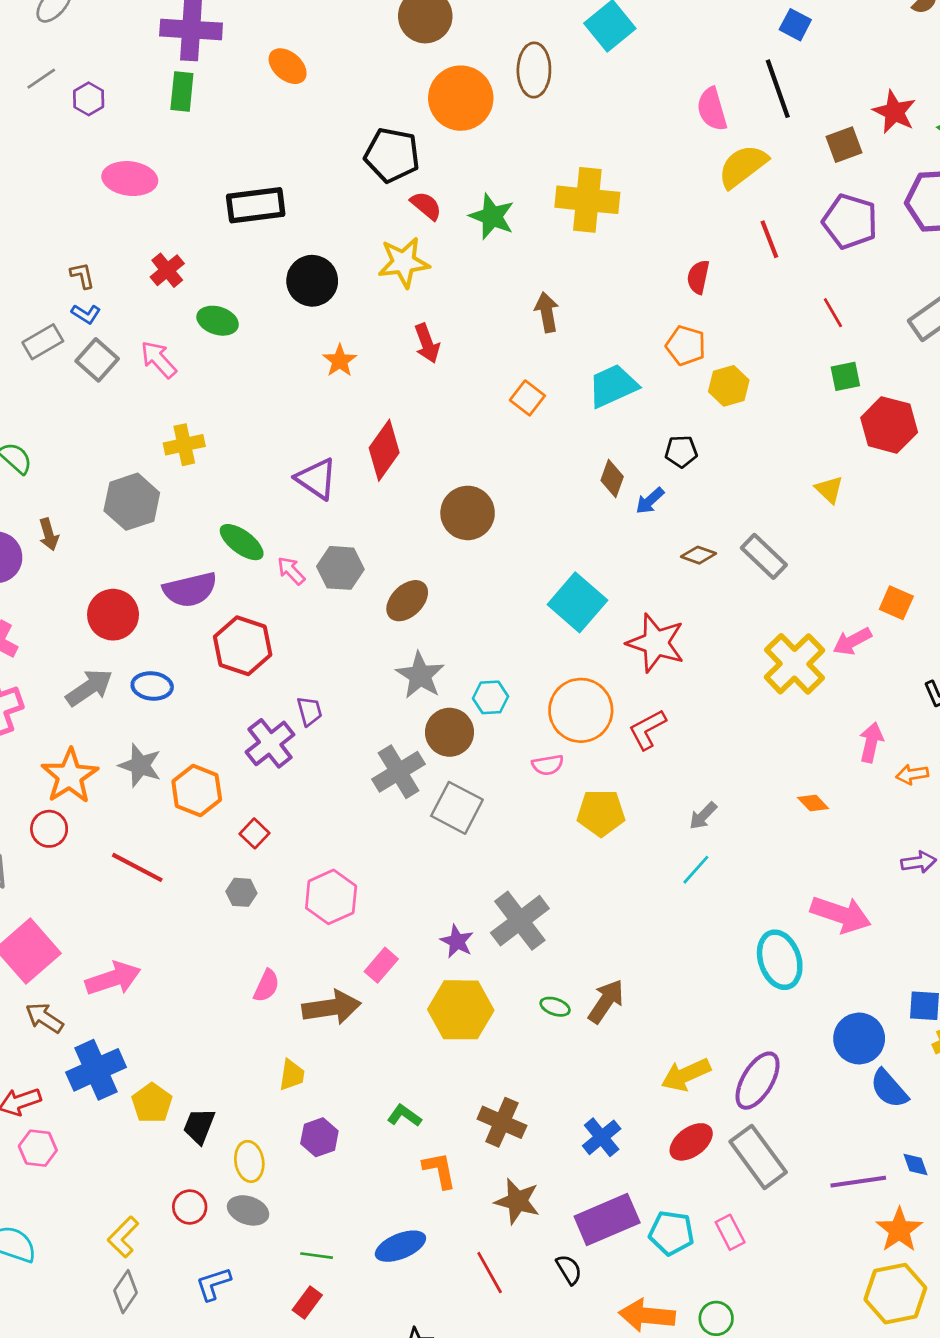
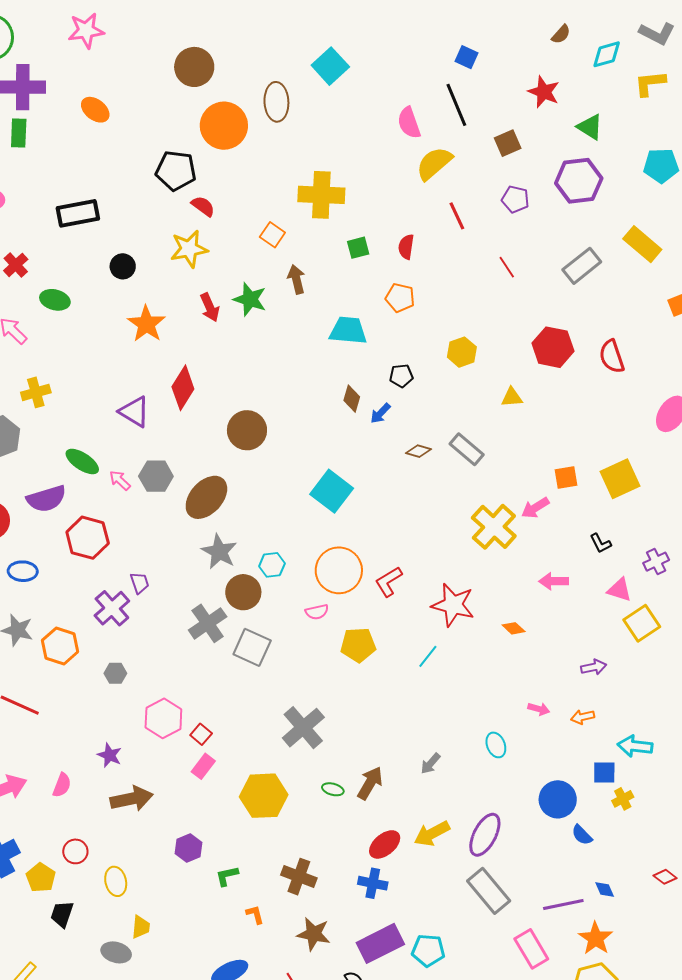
red star: (894, 112) -> (544, 92), moved
green star: (492, 216) -> (250, 299), moved
purple pentagon: (850, 221) -> (515, 199), size x0.7
black circle: (312, 281) -> (123, 266), size x0.7
orange star: (340, 361) -> (146, 324), size x1.5
green square: (845, 376) -> (358, 248), moved
cyan trapezoid: (613, 386) -> (348, 331), turned 33
yellow hexagon: (729, 386) -> (462, 352), moved
orange square: (527, 398) -> (272, 235), moved
yellow triangle: (829, 490) -> (512, 397), turned -45
brown ellipse: (407, 601) -> (206, 497), size x1.4
orange square: (896, 603) -> (566, 477), turned -30
red star: (656, 643) -> (453, 605), moved
pink arrow: (871, 742) -> (554, 581), turned -100
orange arrow: (912, 774) -> (583, 717), moved
gray arrow: (703, 816) -> (430, 763), moved
red square: (254, 833) -> (201, 734), moved
cyan line: (696, 870) -> (428, 656), moved
gray hexagon: (241, 892) -> (115, 673), moved
pink arrow: (841, 914) -> (539, 709), size x0.5
purple star: (457, 941) -> (110, 755), moved
cyan ellipse: (780, 960) -> (496, 745), size x0.6
pink semicircle: (267, 986) -> (62, 785), moved
brown arrow: (331, 1007) -> (132, 799), moved
yellow trapezoid: (292, 1075) -> (141, 927), moved
blue semicircle: (889, 1089) -> (582, 835), size x0.7
green L-shape: (404, 1116) -> (227, 876), turned -45
black trapezoid: (199, 1126) -> (62, 914), moved
purple hexagon: (319, 1137) -> (188, 848), moved
blue cross: (602, 1137) -> (373, 883), turned -36
red ellipse: (691, 1142) -> (385, 844), moved
yellow ellipse: (249, 1161) -> (116, 881), moved
orange L-shape: (439, 1170) -> (255, 915), size x0.7
red circle: (190, 1207) -> (75, 851), moved
pink rectangle: (730, 1232) -> (531, 949), moved, size x1.5

